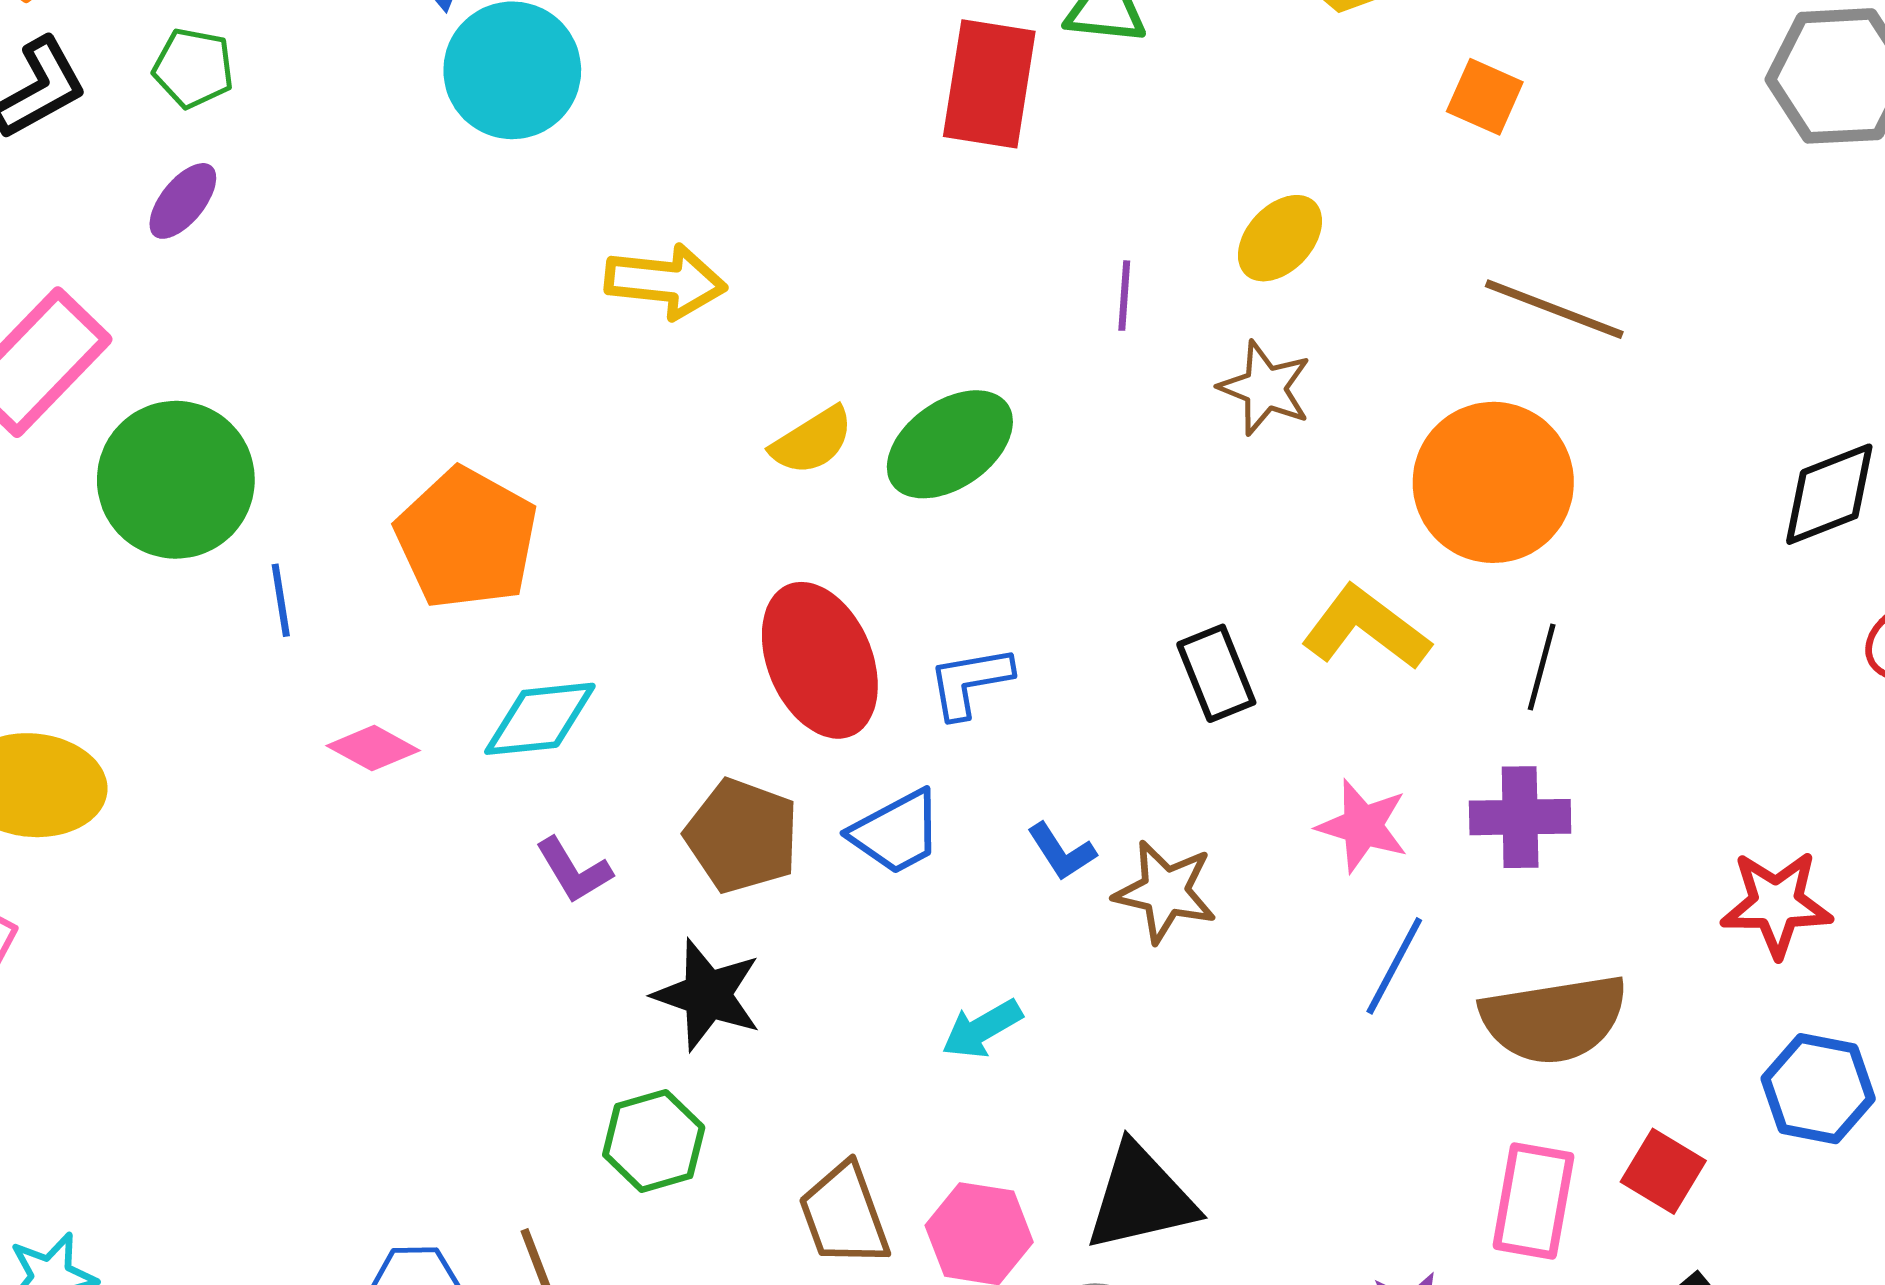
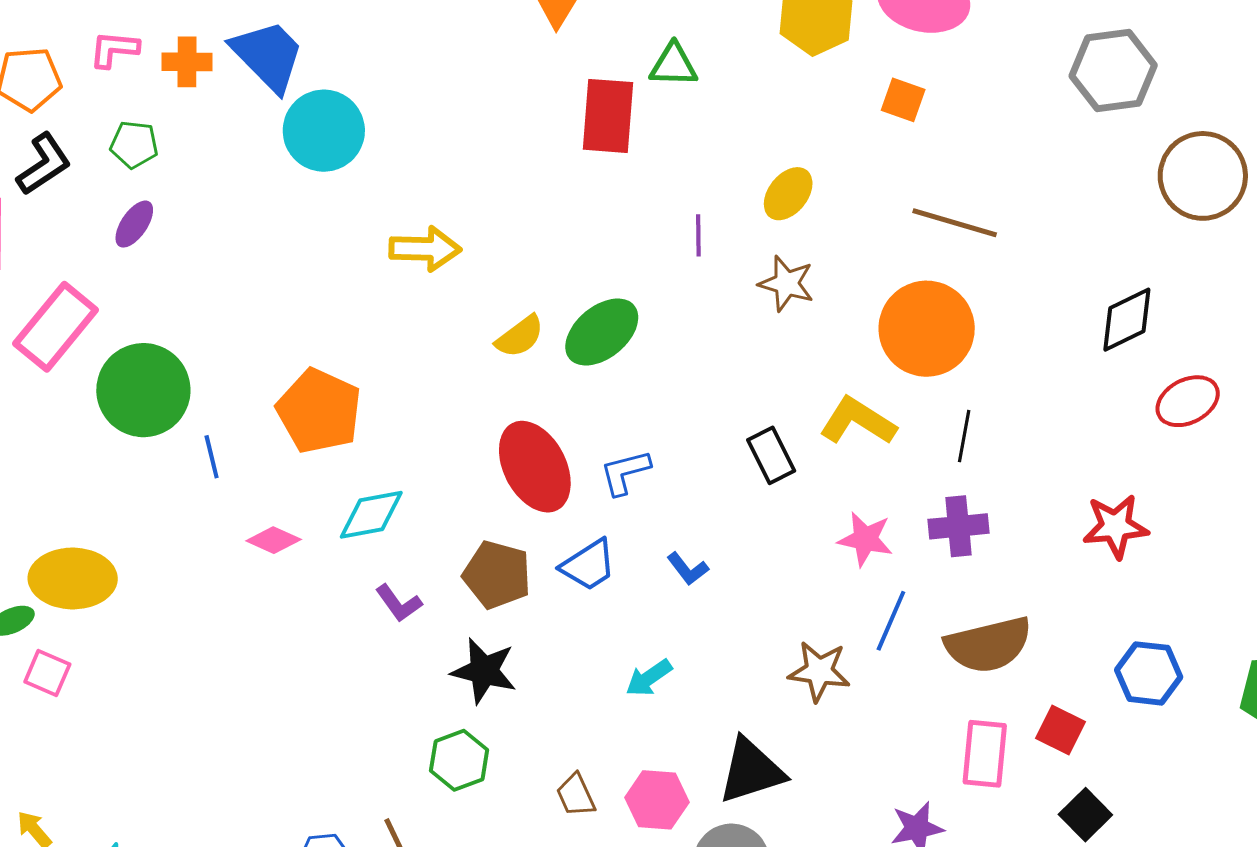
brown star: (1165, 892) -> (819, 671), moved
red star: (1776, 904) -> (1116, 526), moved
brown trapezoid: (844, 1215) -> (576, 795), size x0.7

